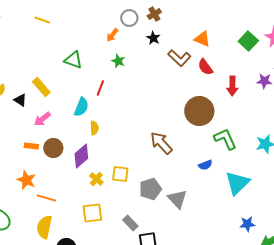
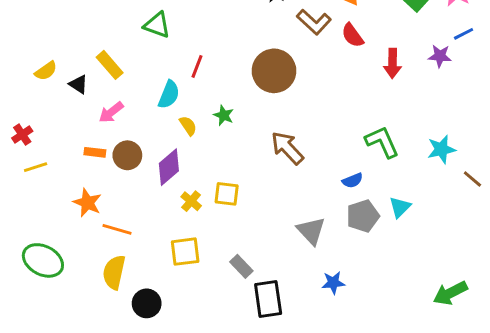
green star: (118, 61) -> (224, 115), moved
brown circle: (199, 111) -> (274, 71), moved
yellow semicircle: (94, 128) -> (188, 126), turned -32
cyan triangle: (237, 183) -> (400, 207), size x0.6
gray pentagon: (150, 189) -> (363, 216), moved
blue star: (247, 224) -> (333, 283), moved

